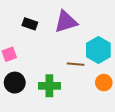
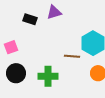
purple triangle: (66, 22) -> (54, 12), moved, size x0.7

